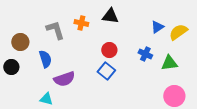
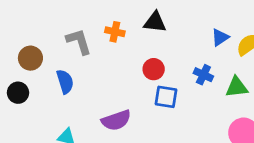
blue square: (106, 71) -> (166, 97), moved, turned -30
purple semicircle: (64, 79) -> (116, 120), moved

